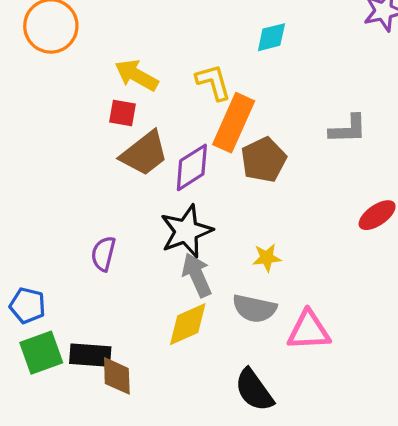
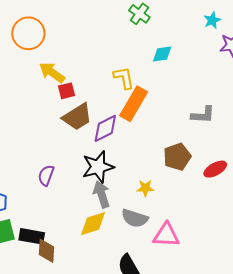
yellow arrow: (137, 75) -> (52, 73), moved
red square: (122, 113) -> (66, 91), turned -30
brown pentagon: (264, 160) -> (177, 157), moved

